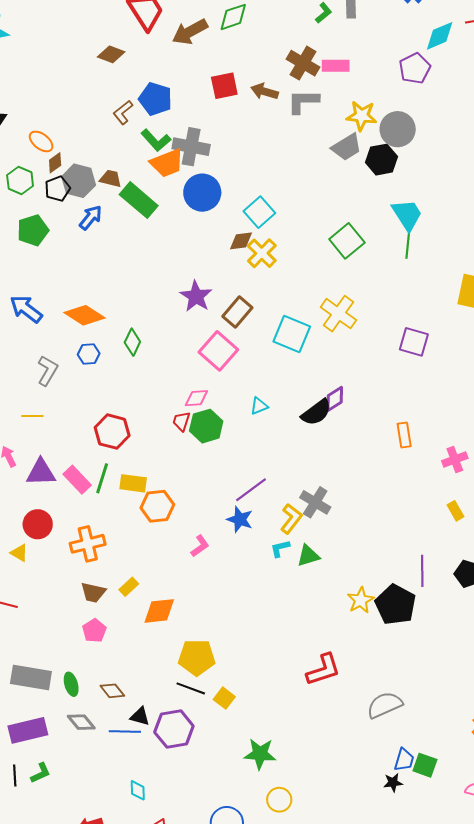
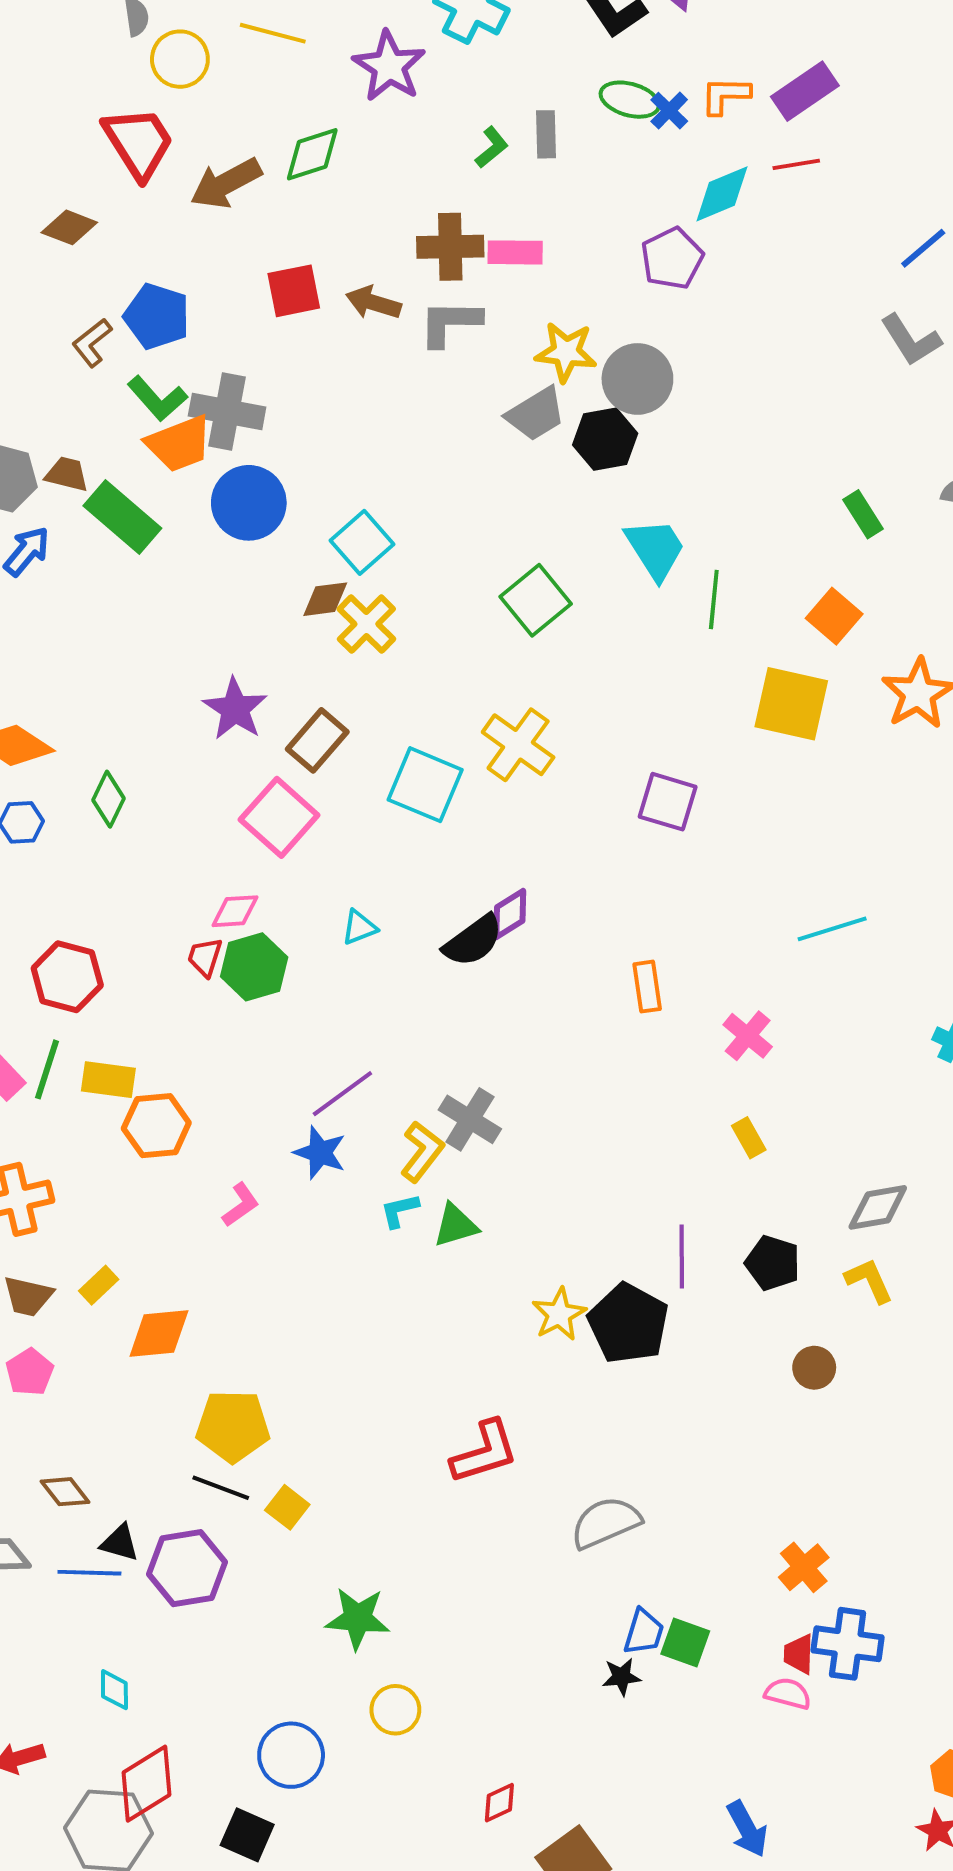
brown cross: (303, 63) -> (450, 247), turned -32
green line: (408, 244) -> (714, 600), moved
pink cross: (455, 460) -> (748, 1036), turned -30

